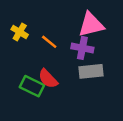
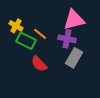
gray rectangle: (91, 71) -> (74, 58), turned -54
green rectangle: (32, 86) -> (26, 41), moved

